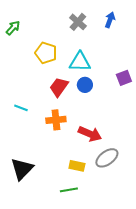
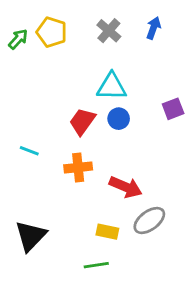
yellow pentagon: (46, 53) -> (52, 32), moved

